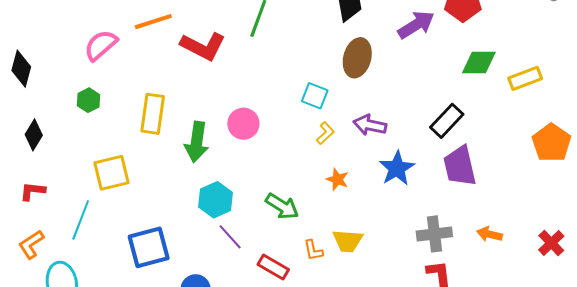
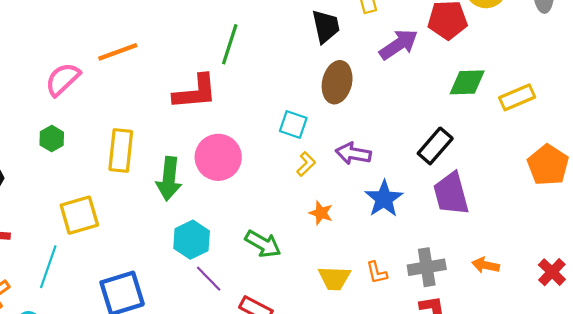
red L-shape: (203, 46) -> (195, 92), moved, turned -30
pink circle: (243, 124) -> (218, 157), size x1.4
orange L-shape: (313, 250) -> (377, 273), moved

